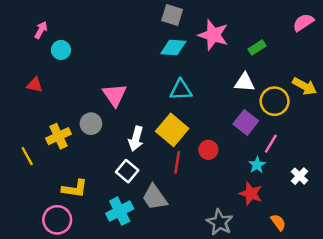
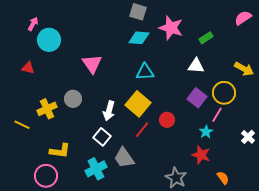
cyan circle: (61, 50) -> (49, 40), size x1.5
pink triangle: (115, 95) -> (92, 64), moved
yellow circle: (275, 101) -> (224, 93), moved
yellow line: (27, 156) -> (22, 125), turned -35
red line: (177, 162) -> (142, 130), turned 30
white cross: (300, 176) -> (248, 137), moved

